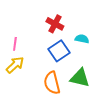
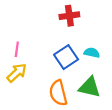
red cross: (55, 24) -> (69, 16), moved, turned -36
cyan semicircle: (82, 39) -> (92, 53), moved

